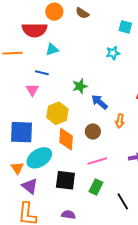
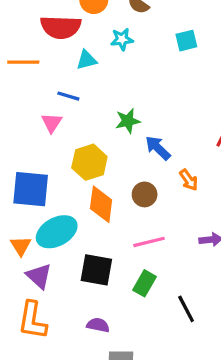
cyan square: (125, 27) -> (186, 41), moved, turned -32
cyan star: (113, 53) -> (122, 39), moved
orange arrow: (120, 121) -> (189, 180), turned -48

